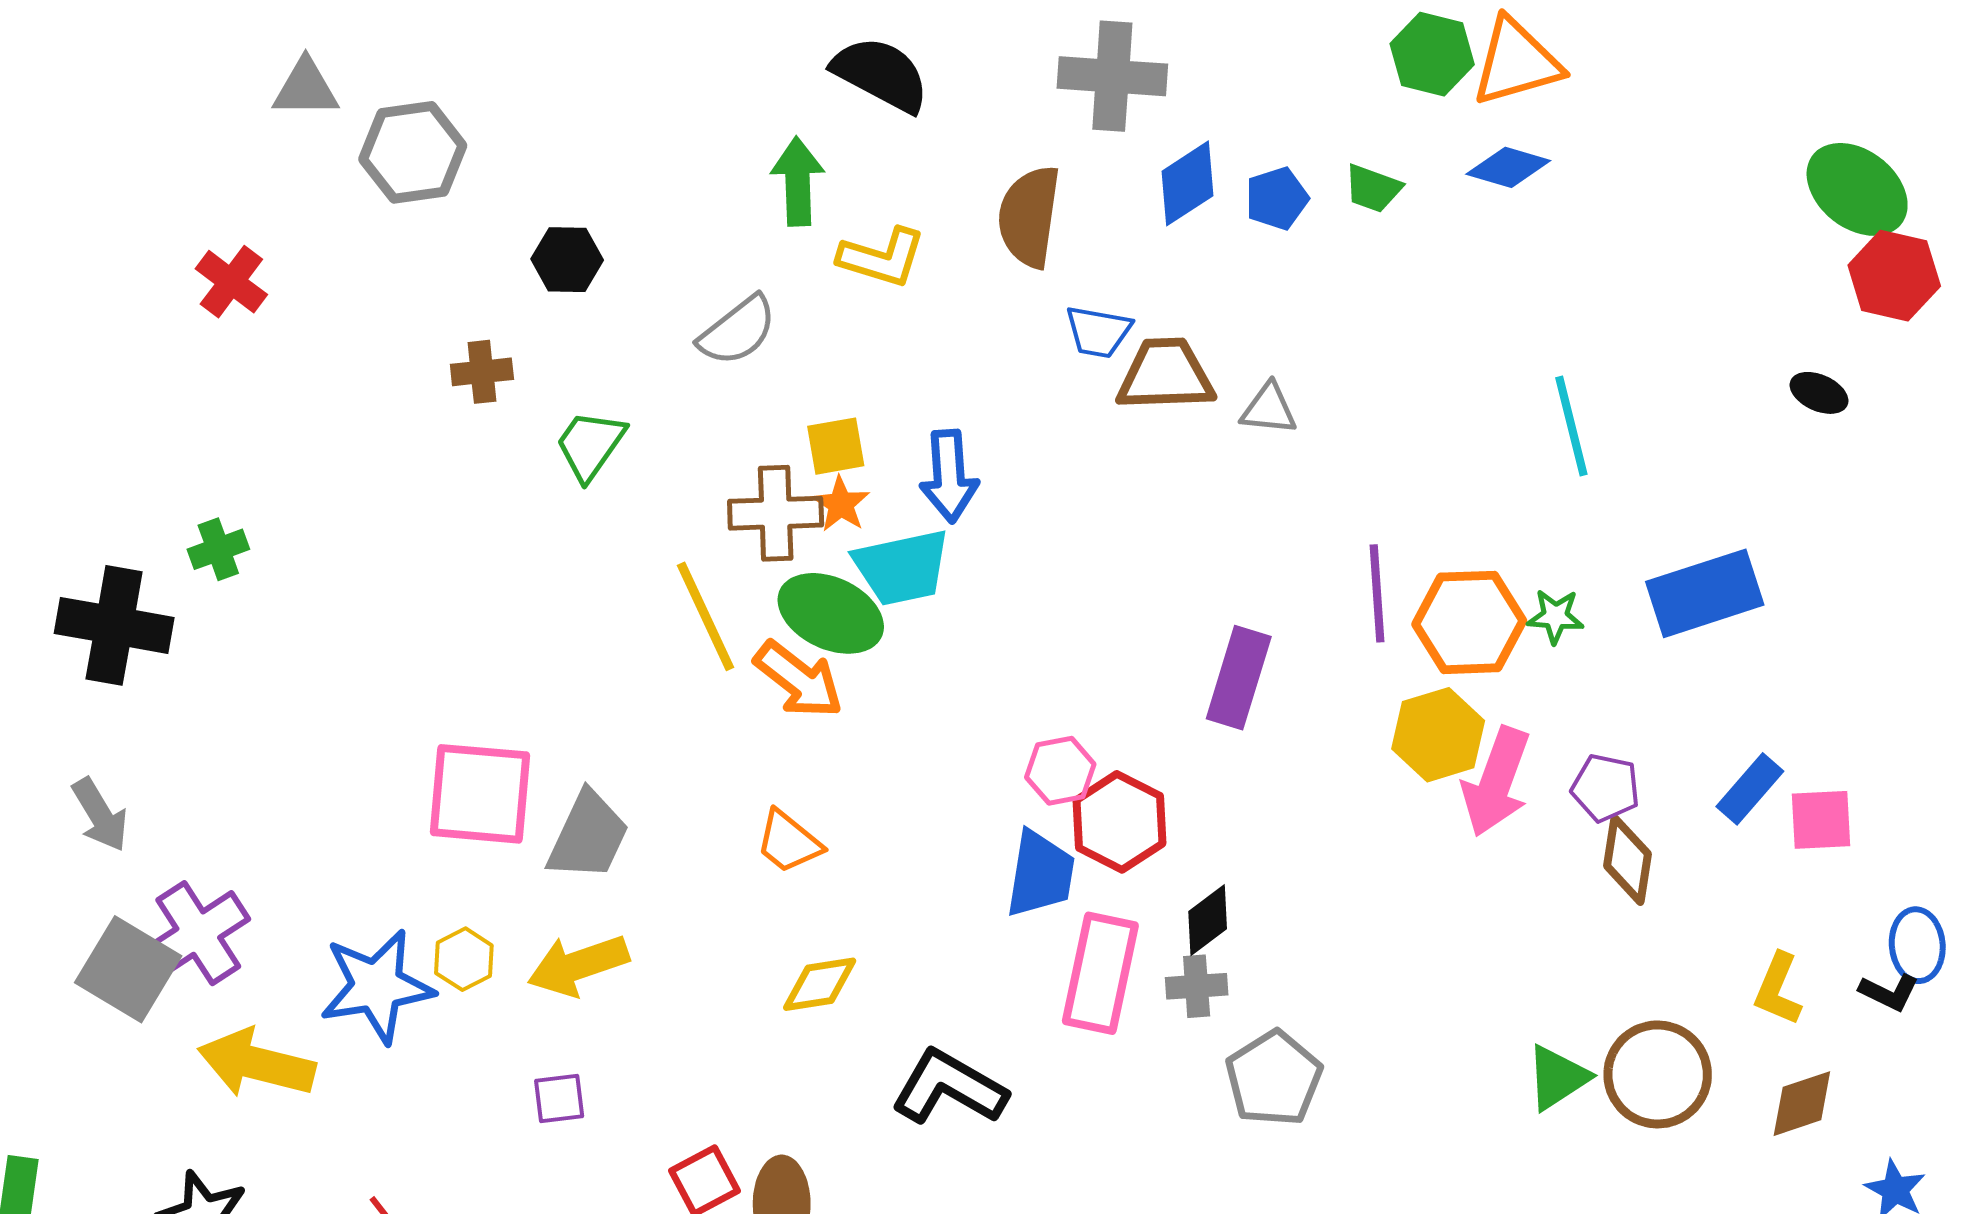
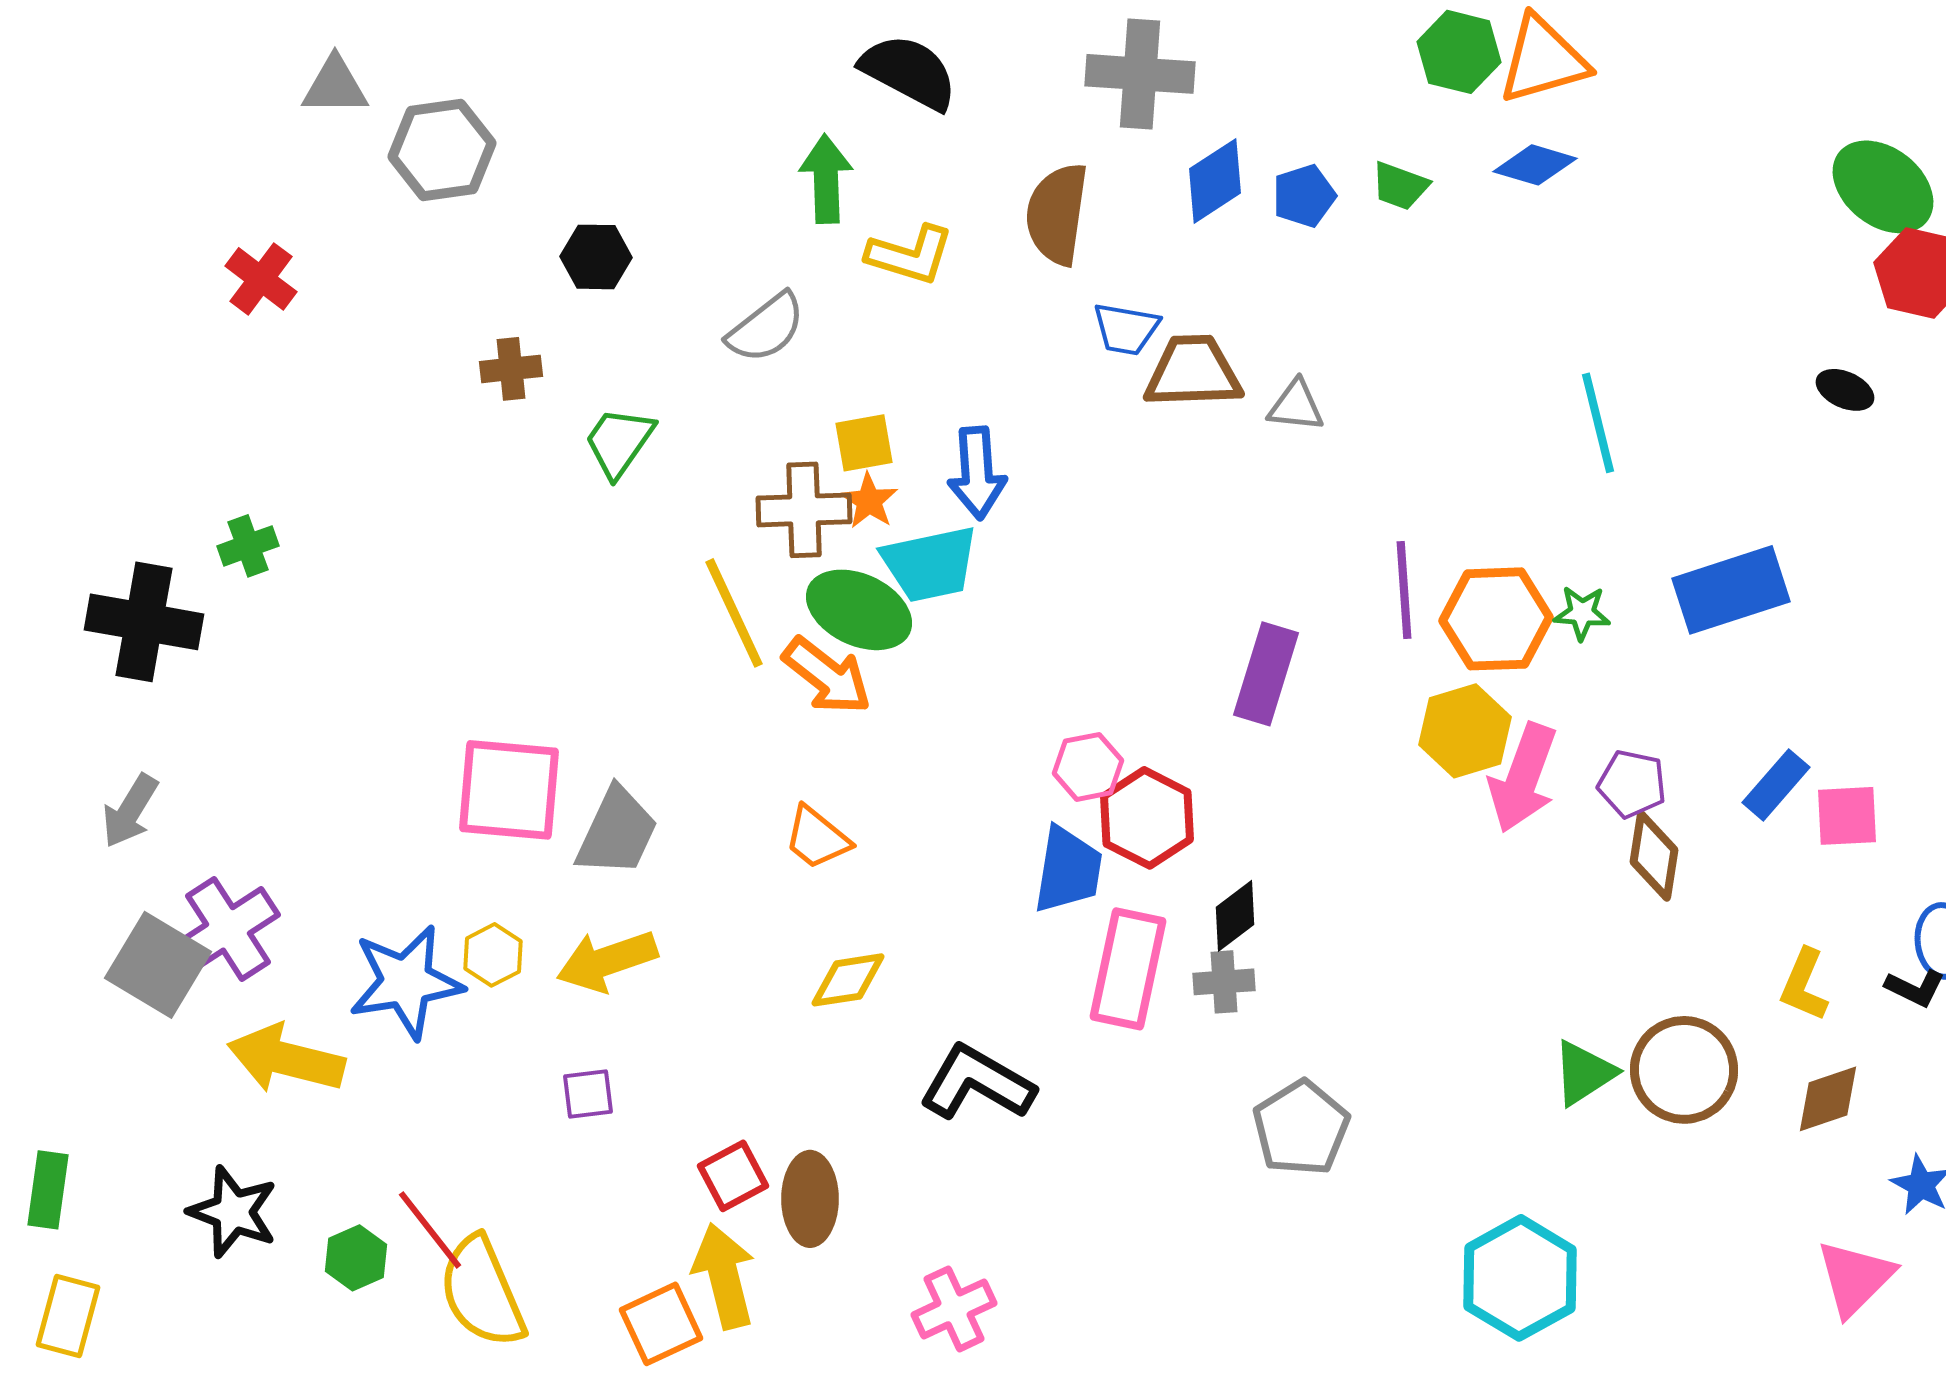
gray arrow: (100, 815) -> (130, 811), turned 62
gray pentagon: (1274, 1078) -> (1301, 1128), moved

